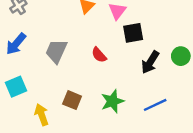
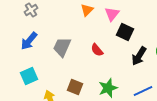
black square: (133, 33) -> (125, 32), turned 36

